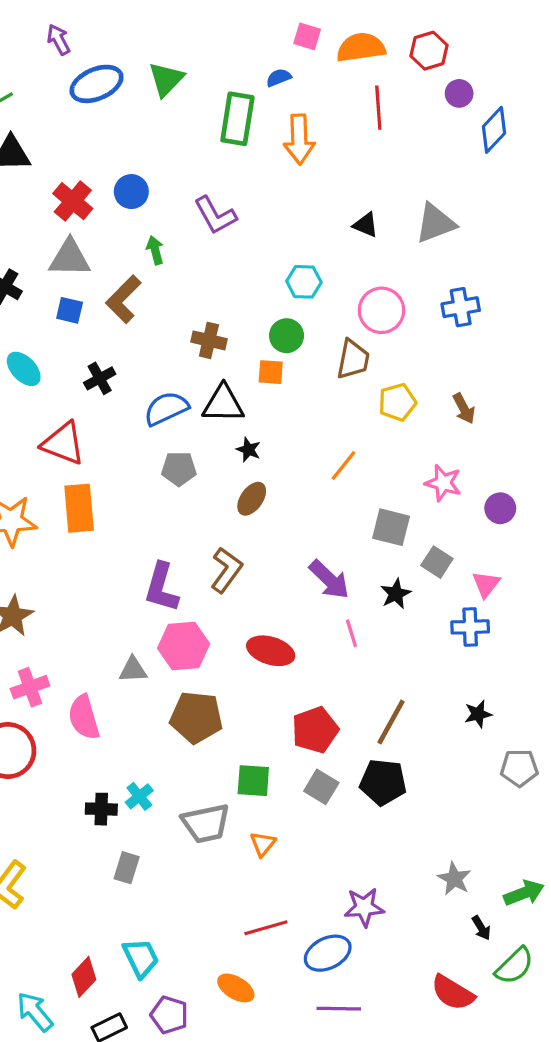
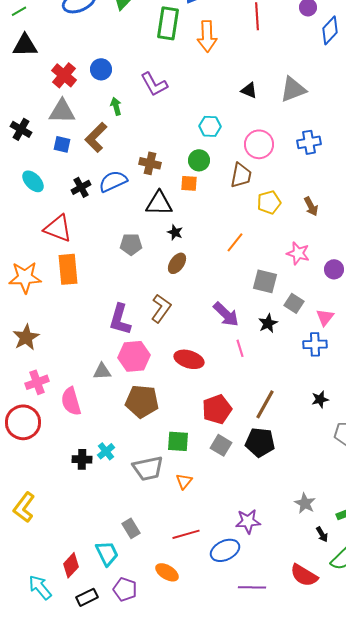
blue semicircle: (166, 408) -> (113, 181), moved
gray rectangle: (127, 868) -> (131, 528), moved, turned -48
purple line: (339, 1009) -> (252, 587), moved

